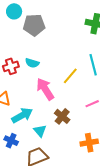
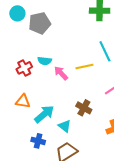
yellow line: (70, 76) -> (84, 67), turned 48
pink arrow: (45, 89) -> (61, 73), moved, size x0.7

